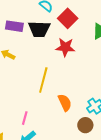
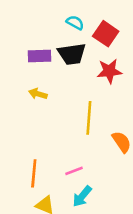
pink line: (25, 118) -> (74, 171), turned 64

